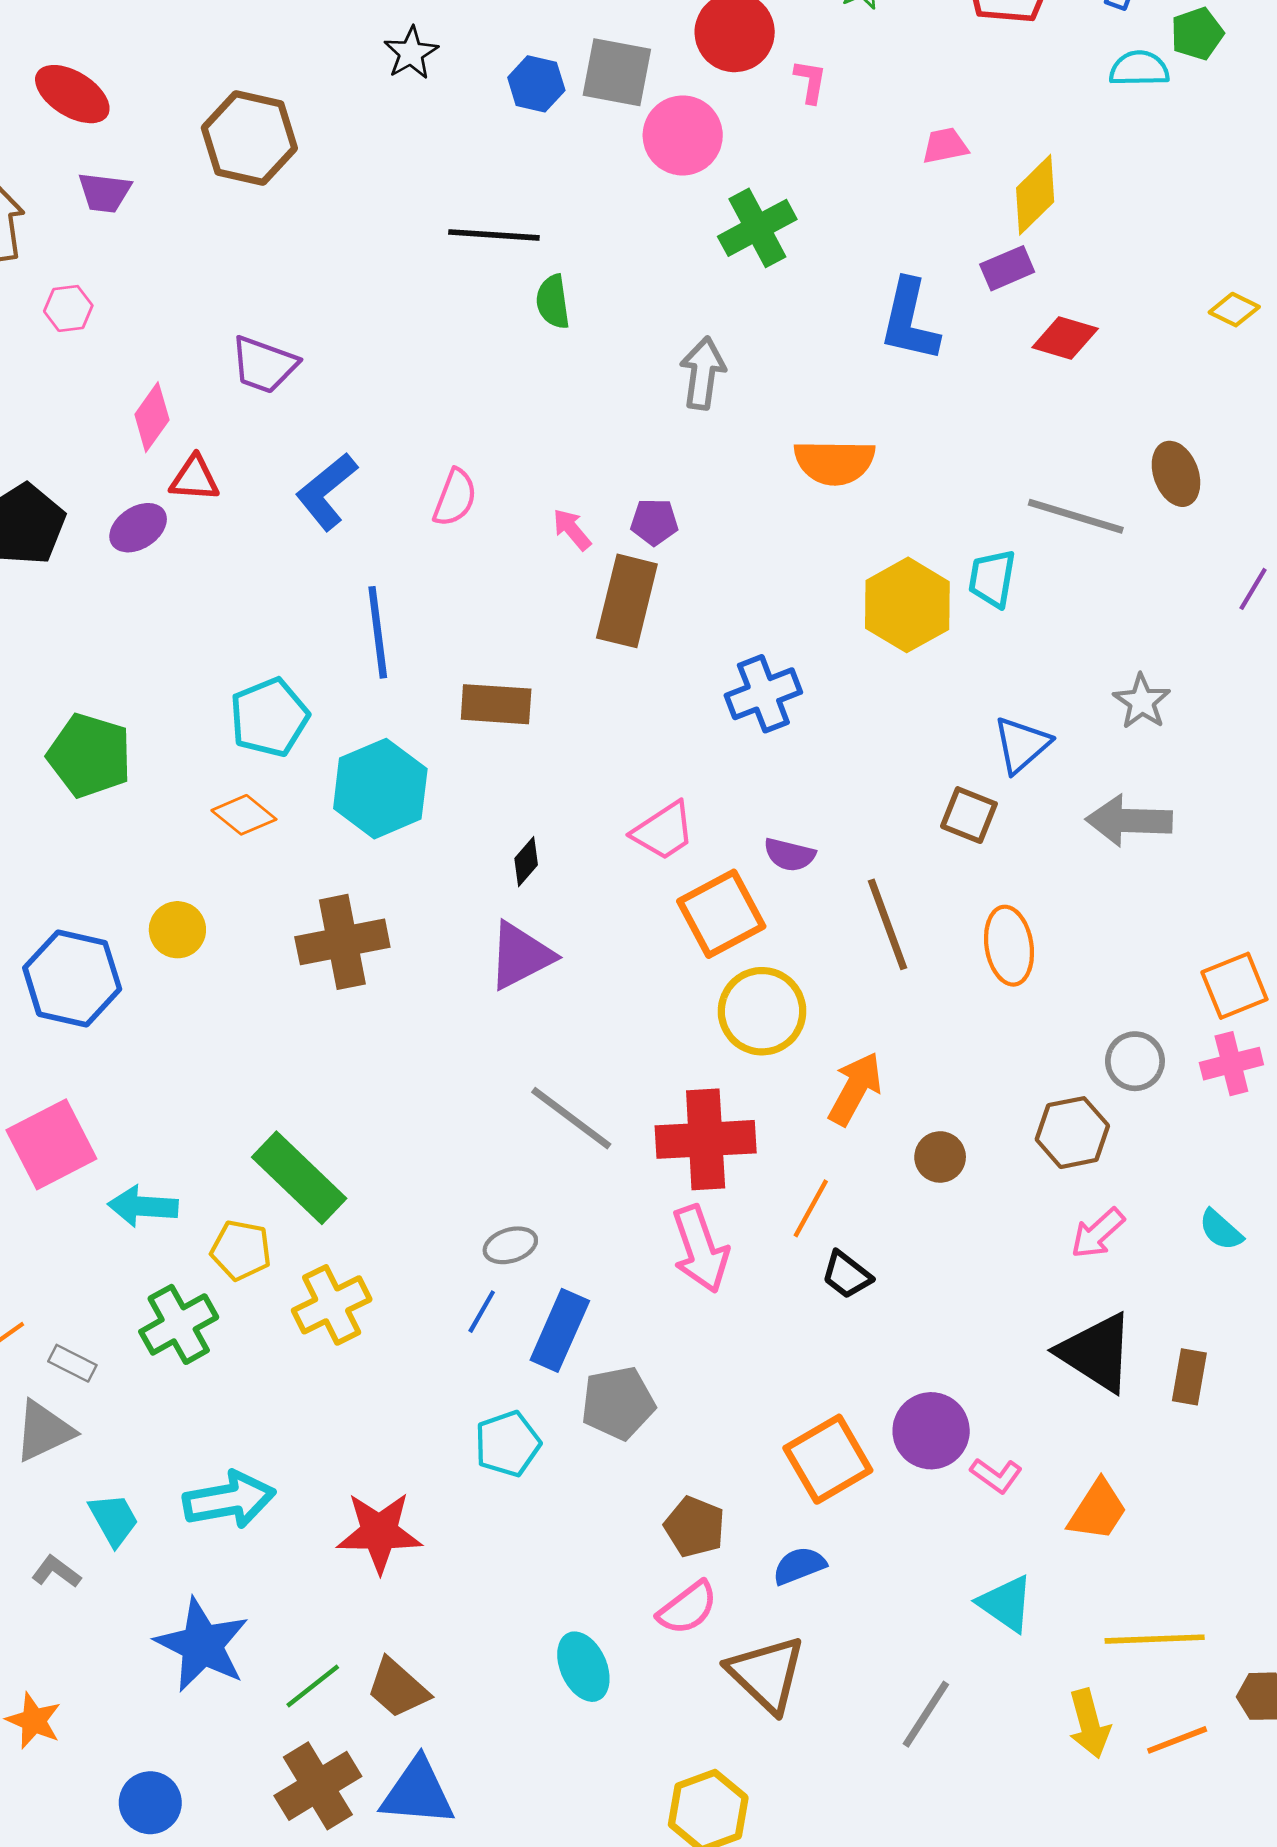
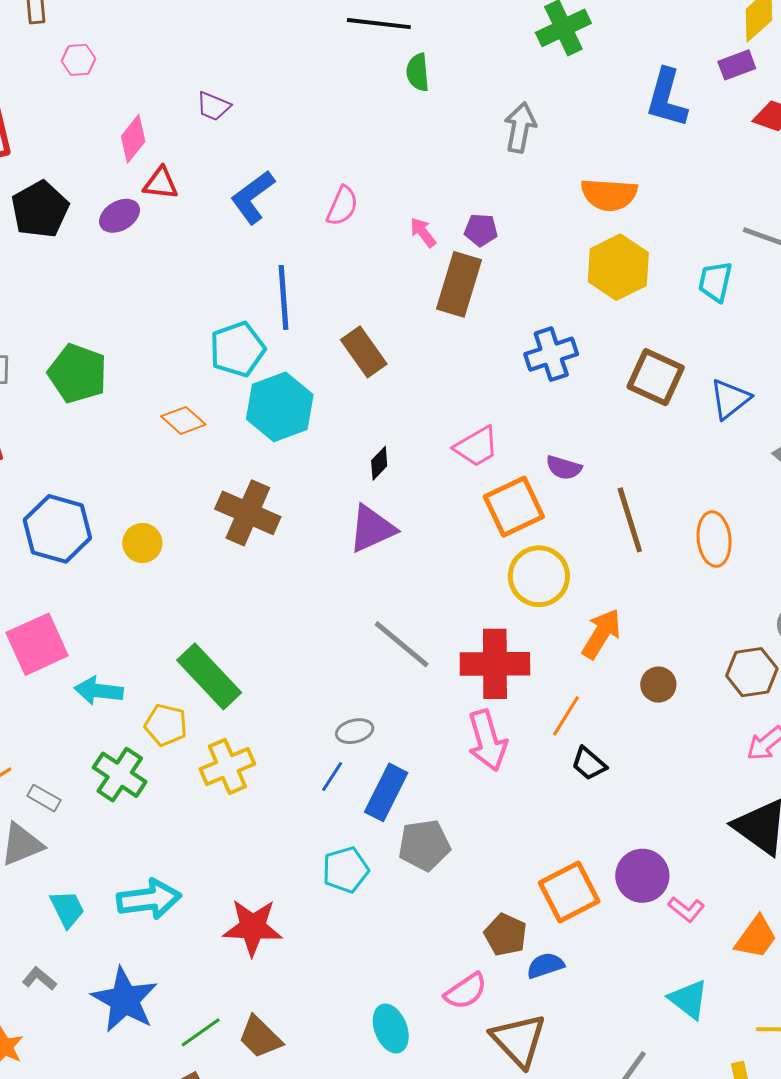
purple trapezoid: (264, 365) -> (213, 106), size x0.7
yellow hexagon: (907, 605) -> (618, 267), moved
brown rectangle: (496, 704) -> (364, 352), turned 48
cyan pentagon: (269, 717) -> (237, 349), moved
brown square: (969, 815) -> (656, 377), moved, size x1.4
yellow circle: (177, 930) -> (142, 543), moved
brown cross: (342, 942) -> (248, 513), turned 32
green cross: (179, 1324) -> (120, 775), turned -30
brown pentagon: (695, 1527) -> (506, 935), moved
gray L-shape: (56, 1572) -> (39, 979), moved

